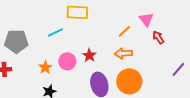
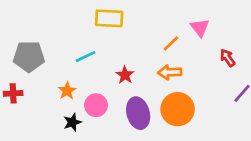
cyan line: (55, 32) -> (85, 57), moved
red arrow: (158, 37) -> (228, 58), moved
pink circle: (67, 61) -> (96, 105), moved

